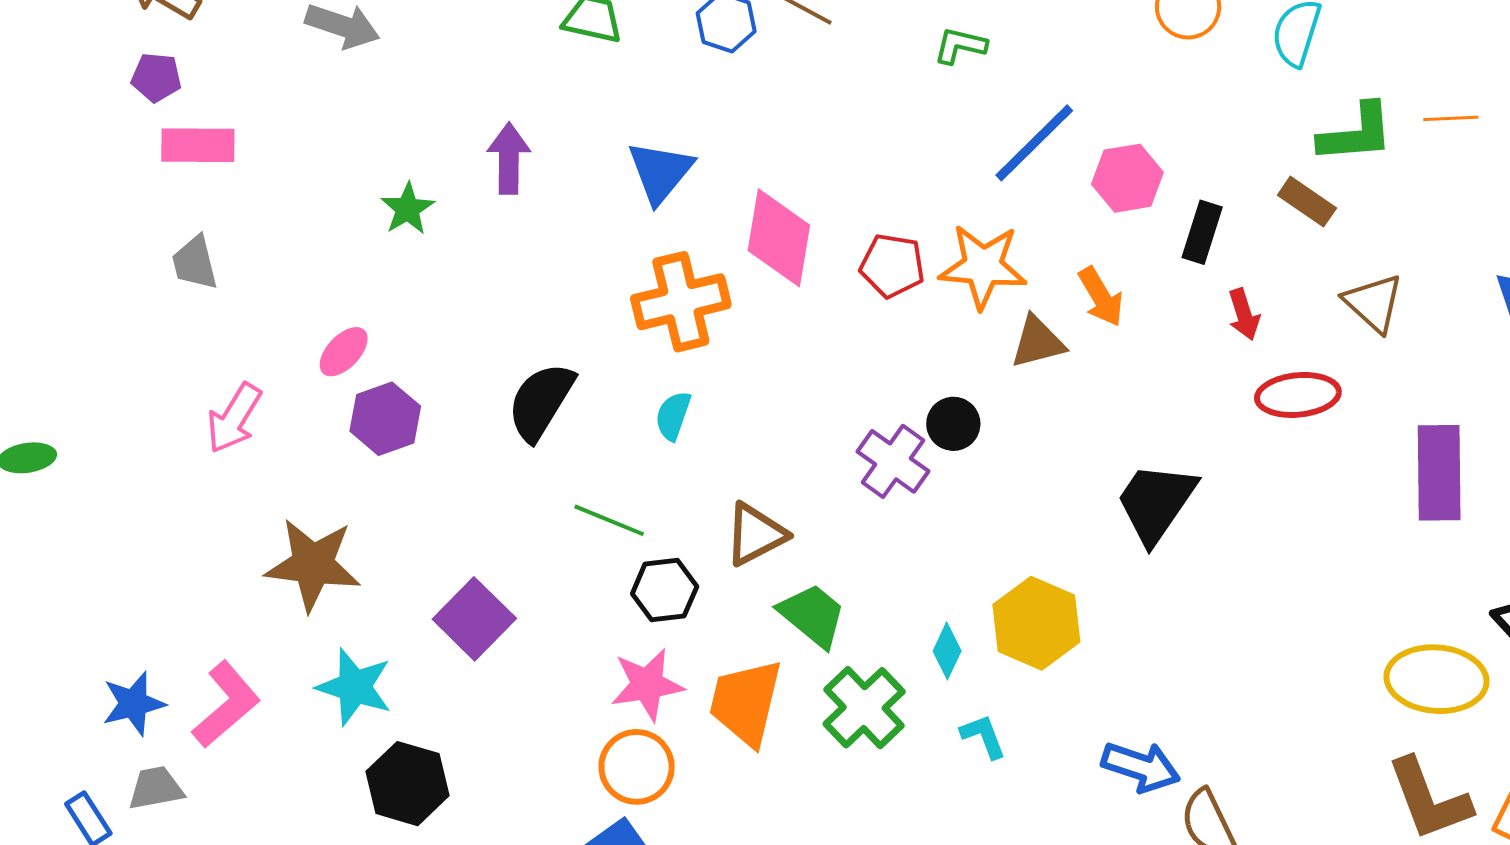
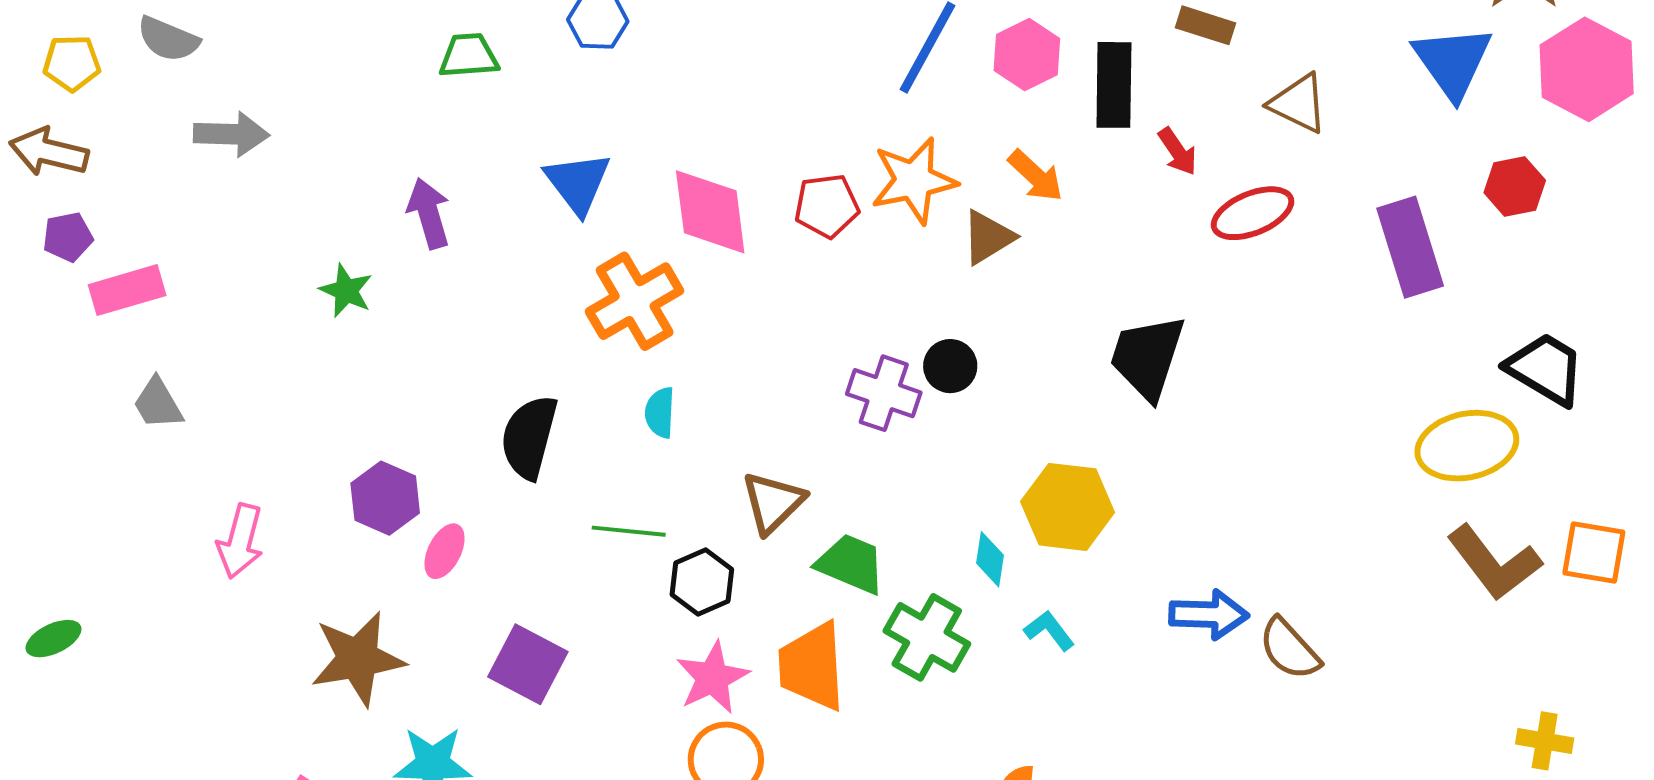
black rectangle: (1202, 232) -> (1114, 85), size x1.4
pink ellipse: (344, 352) -> (445, 551), moved
black circle: (953, 424) -> (950, 366), moved

